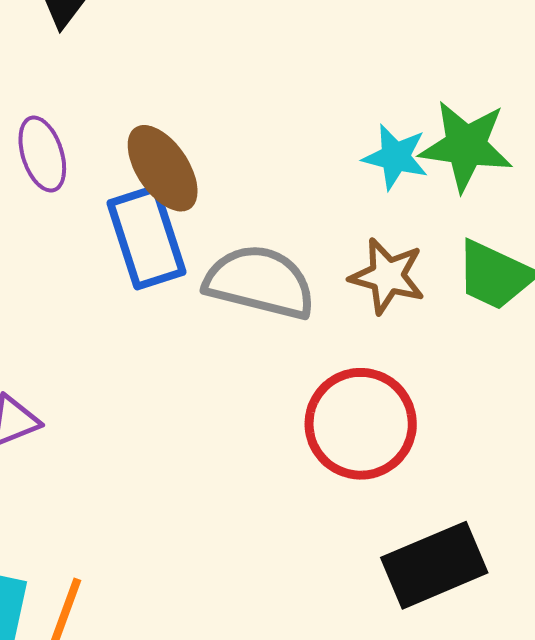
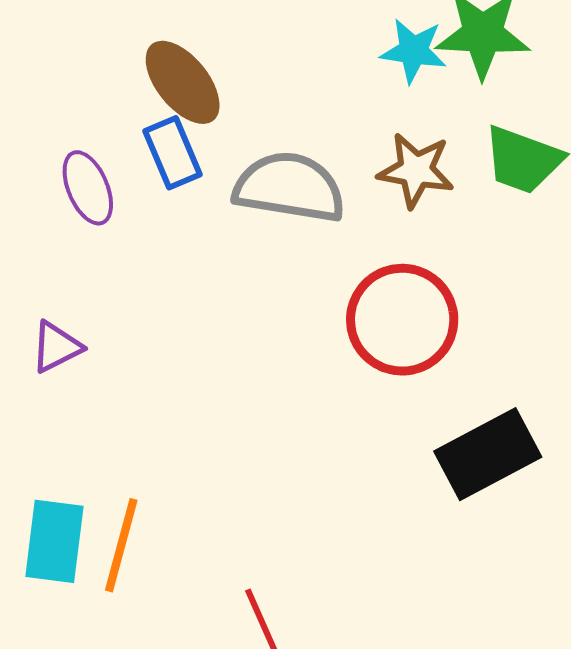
purple ellipse: (42, 154) -> (88, 188), moved
blue rectangle: (146, 238) -> (173, 153), size x0.7

